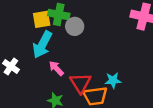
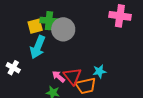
gray circle: (75, 26) -> (63, 29), size x1.5
pink arrow: (56, 68) -> (58, 77), moved

